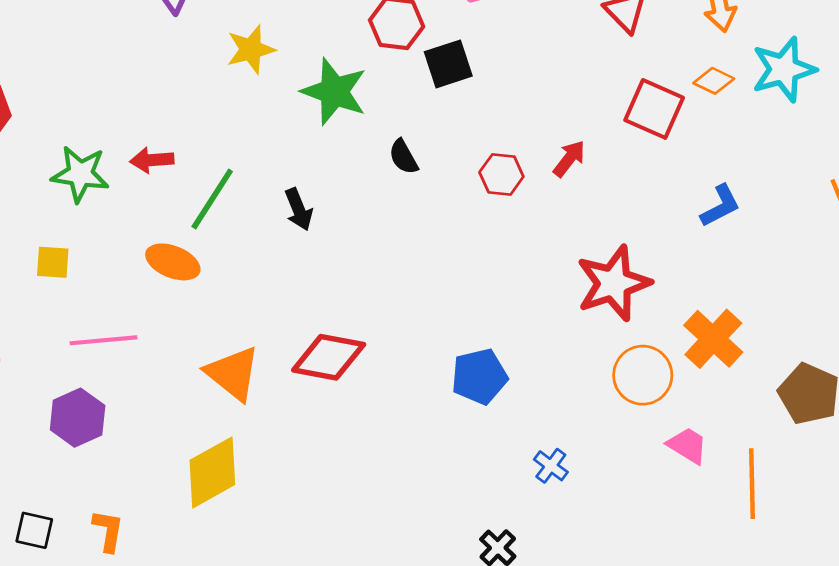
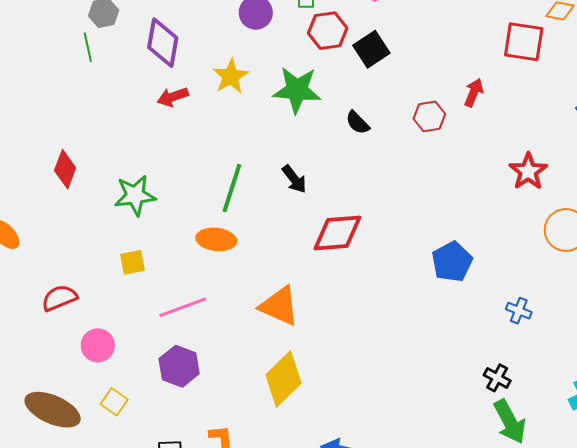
red arrow: (152, 160) -> (173, 97), moved
red star: (613, 283) -> (528, 171), size x0.7
red diamond: (329, 357) -> (337, 233), moved

